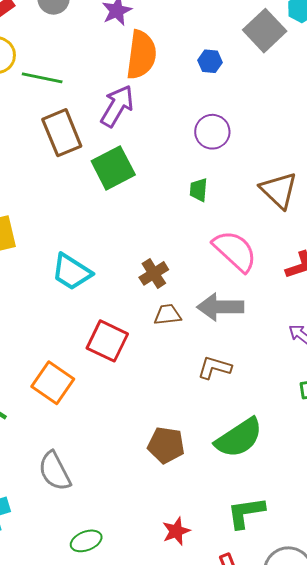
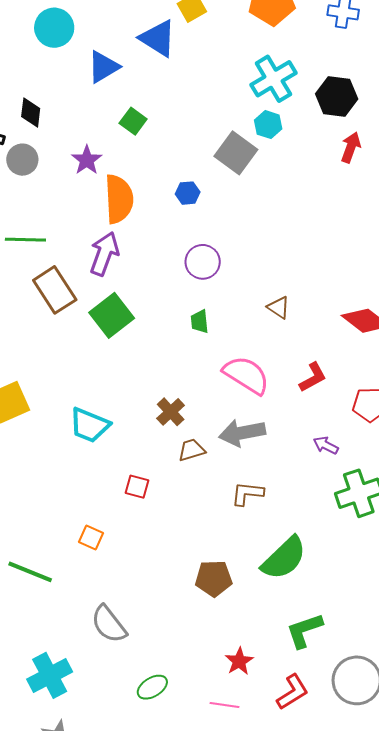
brown triangle: (279, 190) -> (279, 307), size x0.6
red square: (107, 341) -> (137, 487), size x0.6
orange square: (53, 383) -> (91, 538), size x0.6

